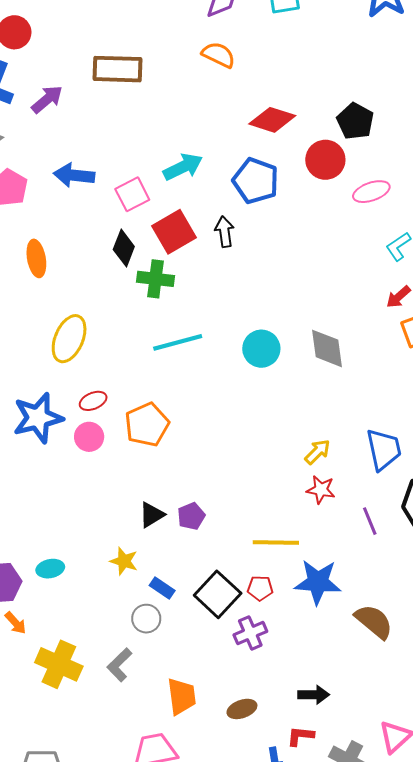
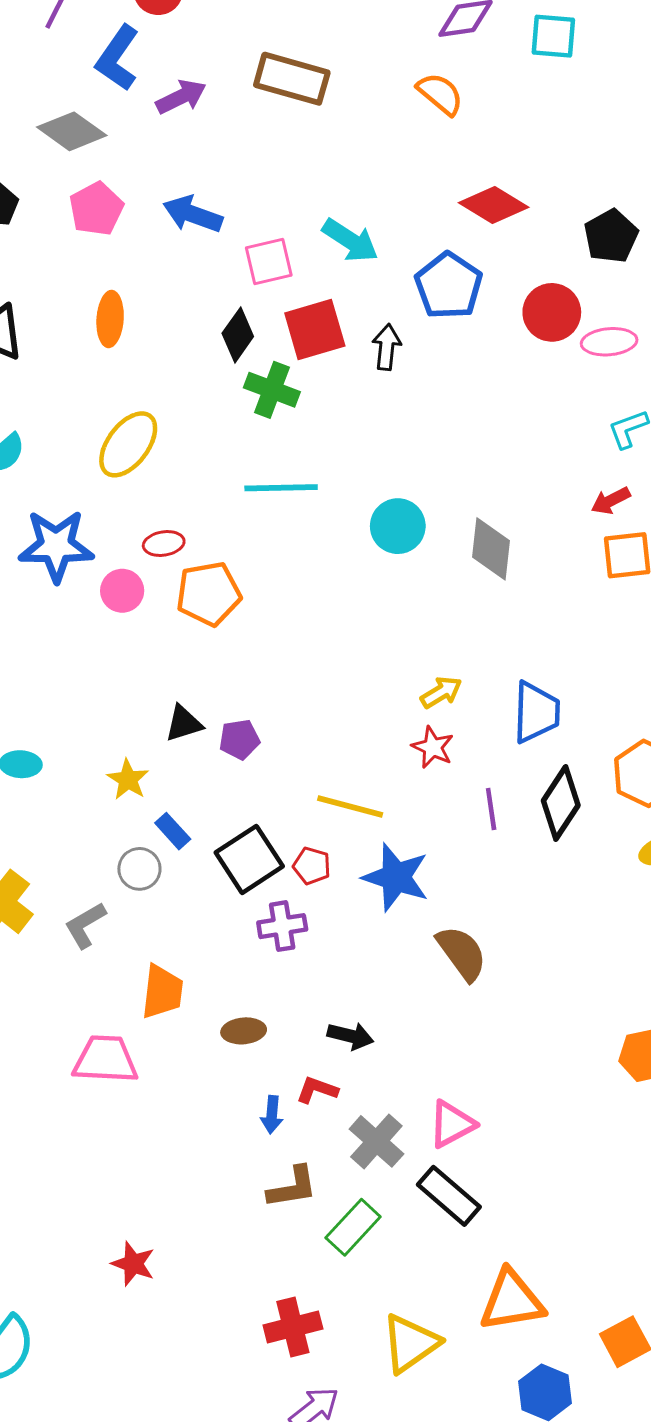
red circle: (325, 160) -> (552, 312), moved
cyan arrow: (183, 167) -> (350, 240), turned 45
red ellipse: (93, 401) -> (164, 543), moved

